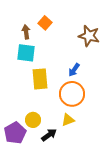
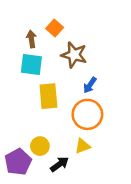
brown star: (89, 36) -> (74, 55), moved

